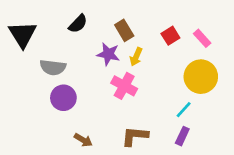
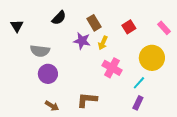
black triangle: (22, 34) -> (17, 26), size x0.6
pink rectangle: (202, 38) -> (164, 28), moved
pink cross: (124, 86) -> (112, 68), moved
brown L-shape: (135, 136) -> (87, 100), moved
brown arrow: (83, 140) -> (52, 106), moved

